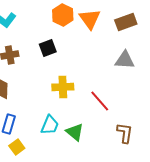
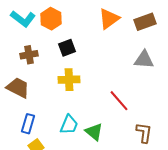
orange hexagon: (63, 15) -> (51, 19), moved
orange triangle: (90, 19) -> (109, 19), turned 30
yellow cross: (63, 87) -> (69, 80), moved

